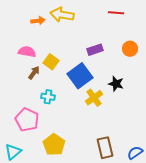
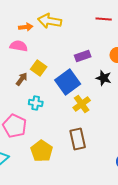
pink semicircle: (27, 52) -> (19, 46), moved
black star: (116, 84) -> (104, 78), moved
brown rectangle: (105, 148) -> (78, 139), moved

